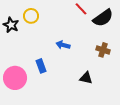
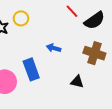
brown cross: (103, 50) -> (94, 53), size x1.5
blue rectangle: (41, 66) -> (31, 69), size x1.5

